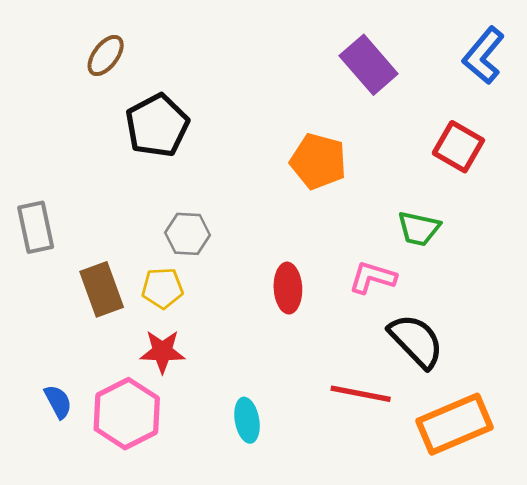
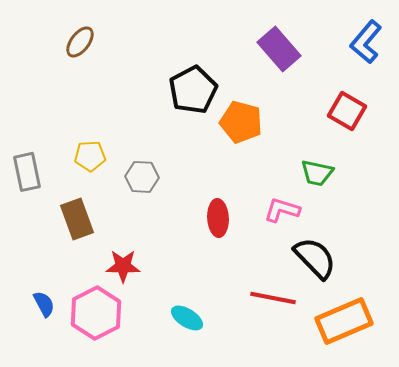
black pentagon: (157, 126) -> (193, 90), moved
yellow pentagon: (162, 288) -> (90, 156), moved
cyan ellipse: (247, 420) -> (187, 318), turned -48

